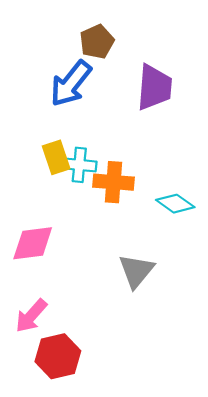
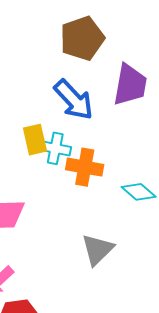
brown pentagon: (97, 42) -> (82, 38), size x1.4
blue arrow: (71, 84) -> (74, 100), moved, turned -87

